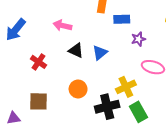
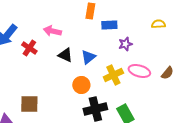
red cross: (38, 62) -> (29, 48), moved
yellow cross: (126, 87) -> (113, 75), moved
orange circle: (78, 89) -> (81, 85), moved

